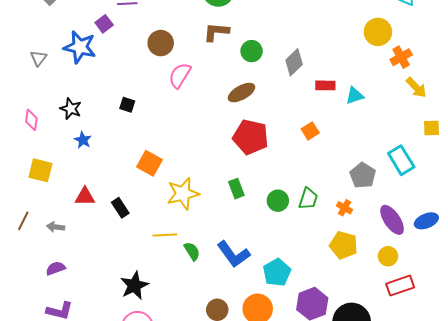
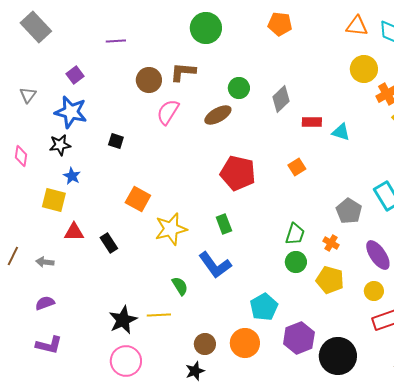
purple square: (104, 24) -> (75, 75), moved
brown L-shape: (216, 32) -> (183, 72), moved
blue star: (80, 47) -> (71, 112), moved
brown ellipse: (241, 93) -> (218, 115), moved
cyan triangle: (355, 96) -> (341, 132), turned 36
black star: (71, 109) -> (60, 145), turned -30
yellow square: (40, 170) -> (54, 200), moved
green circle: (278, 201) -> (296, 262), moved
yellow line: (165, 235) -> (159, 315), moved
blue L-shape: (233, 254) -> (215, 265), moved

